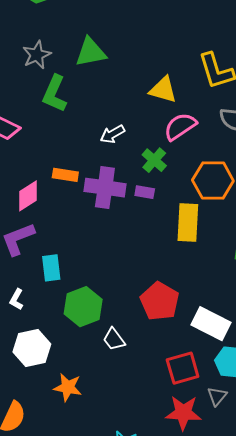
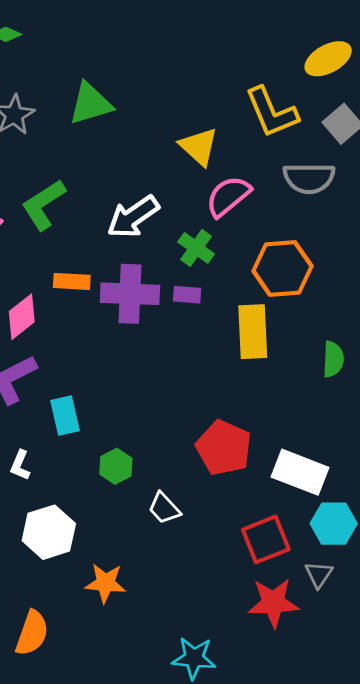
yellow triangle: (163, 90) -> (199, 146), turned 32
green L-shape: (54, 94) -> (43, 205), moved, turned 39
white arrow: (112, 134) -> (133, 217), size x1.5
green hexagon: (83, 307) -> (116, 466), size x0.6

